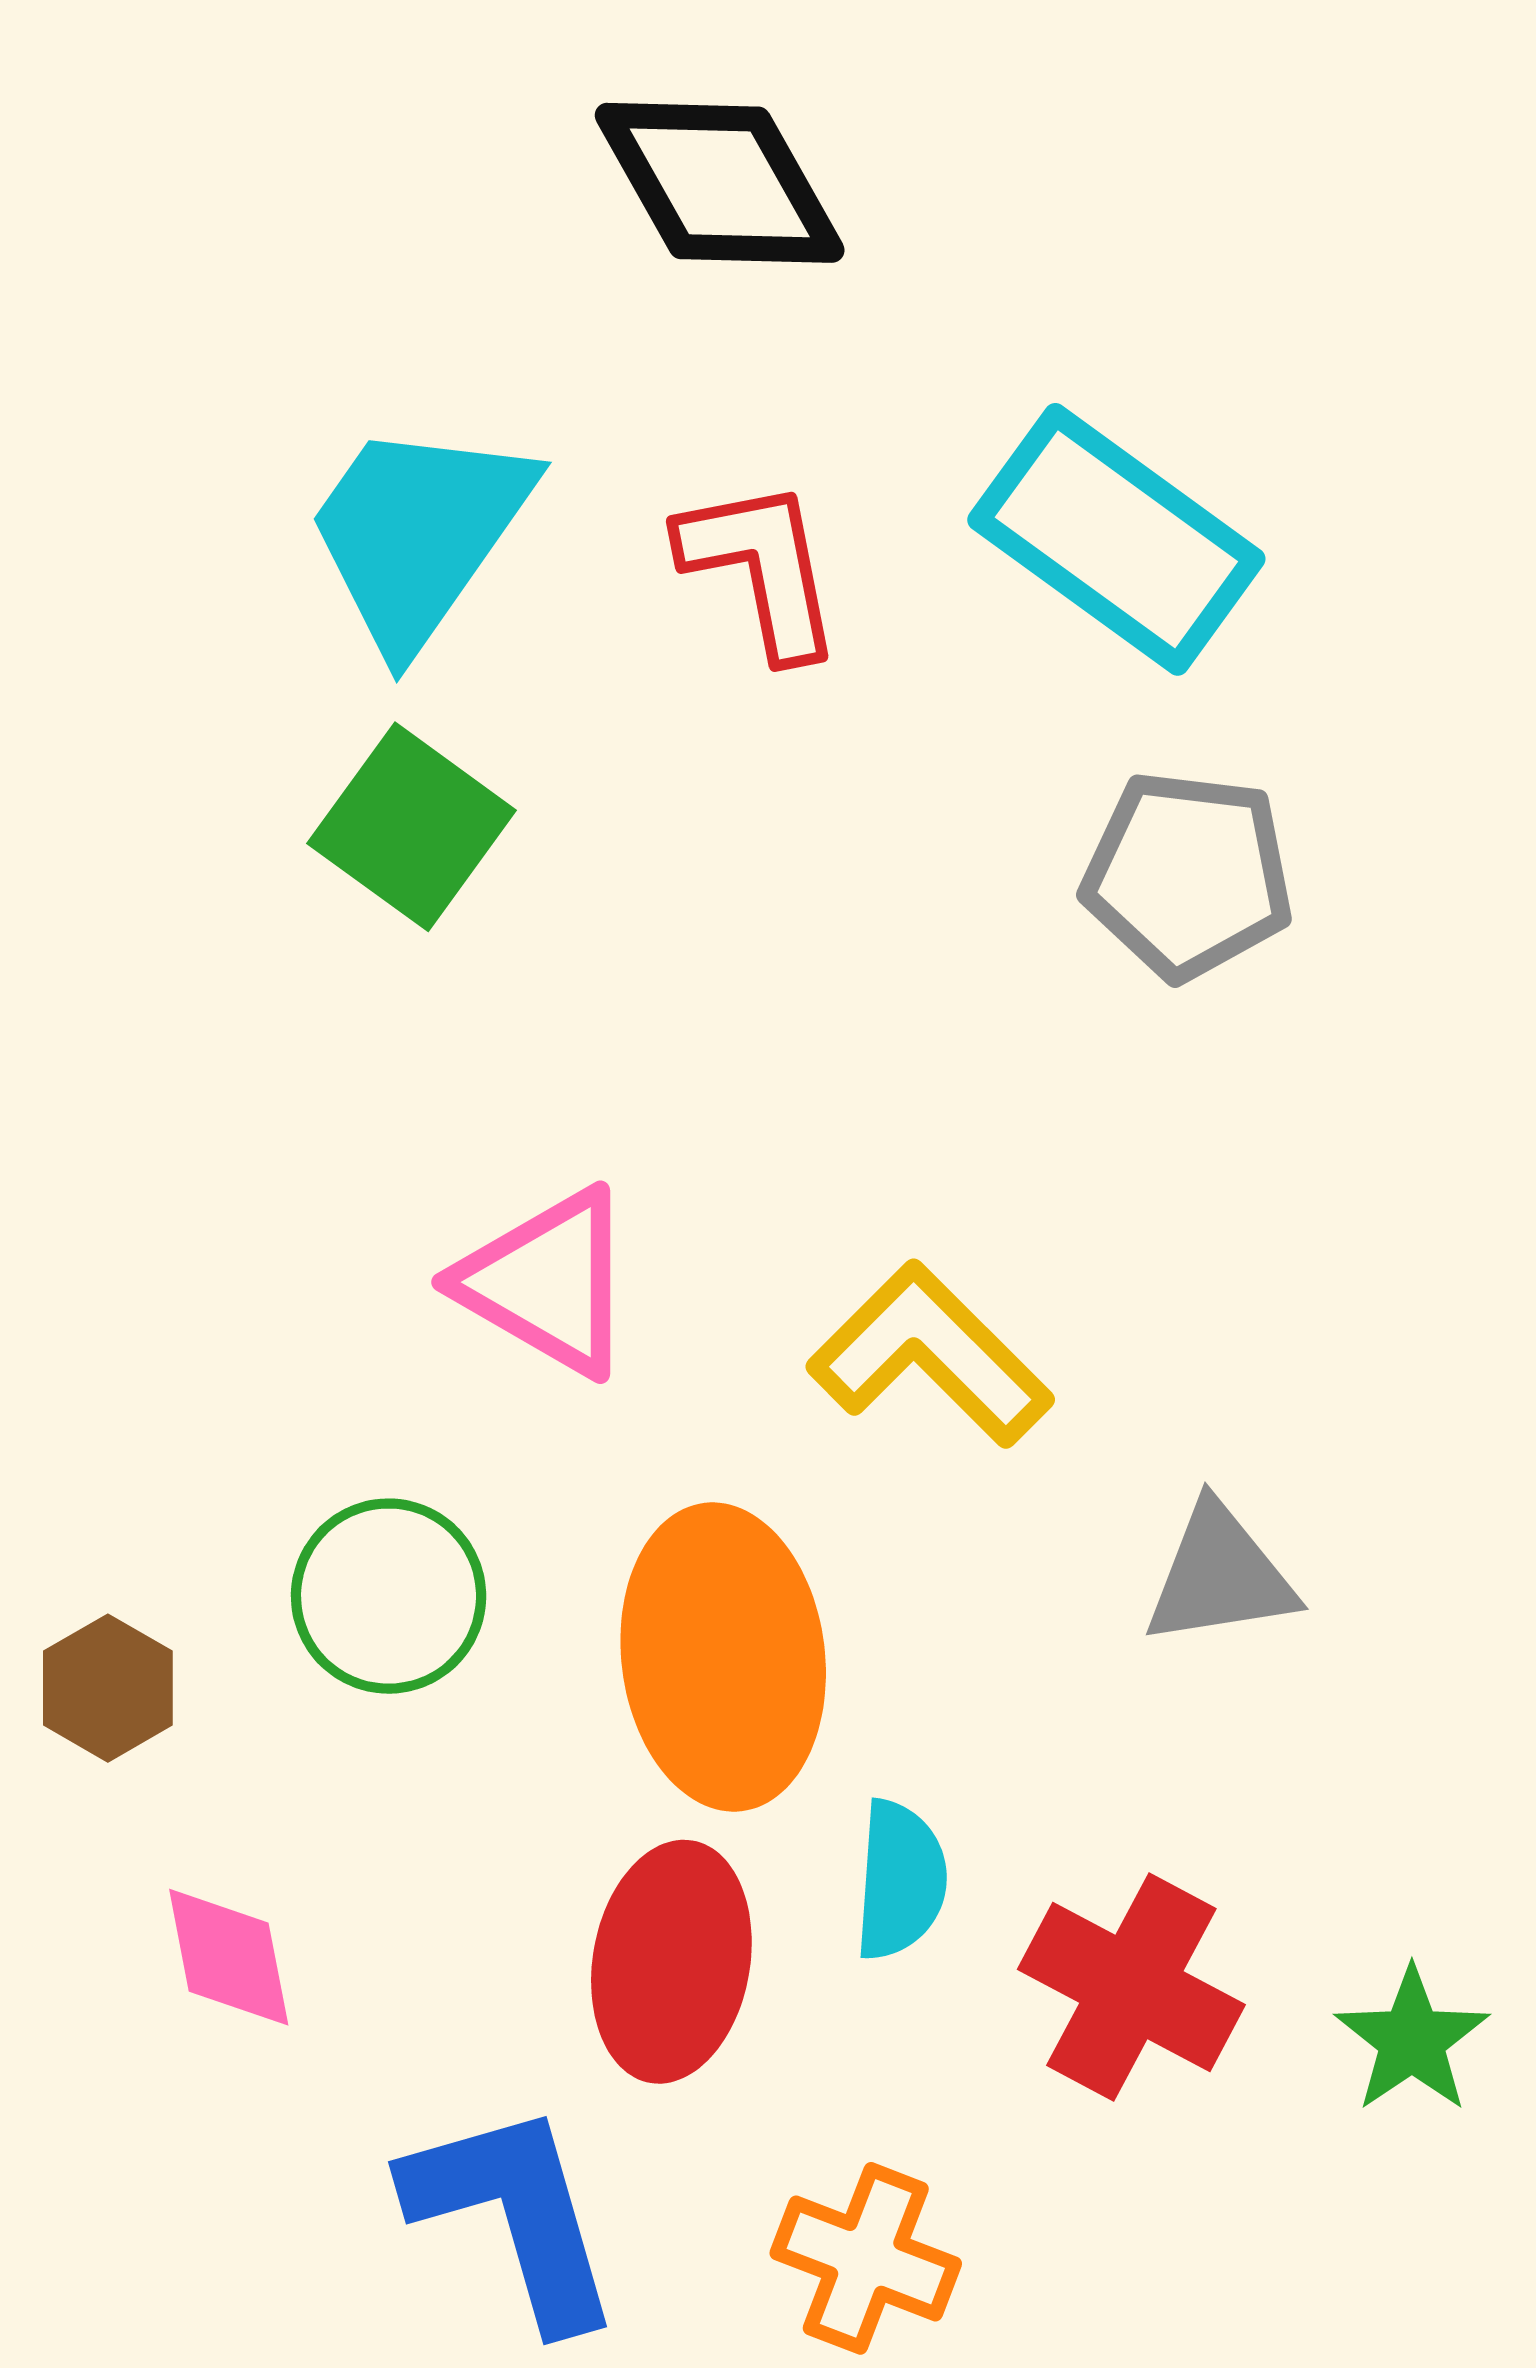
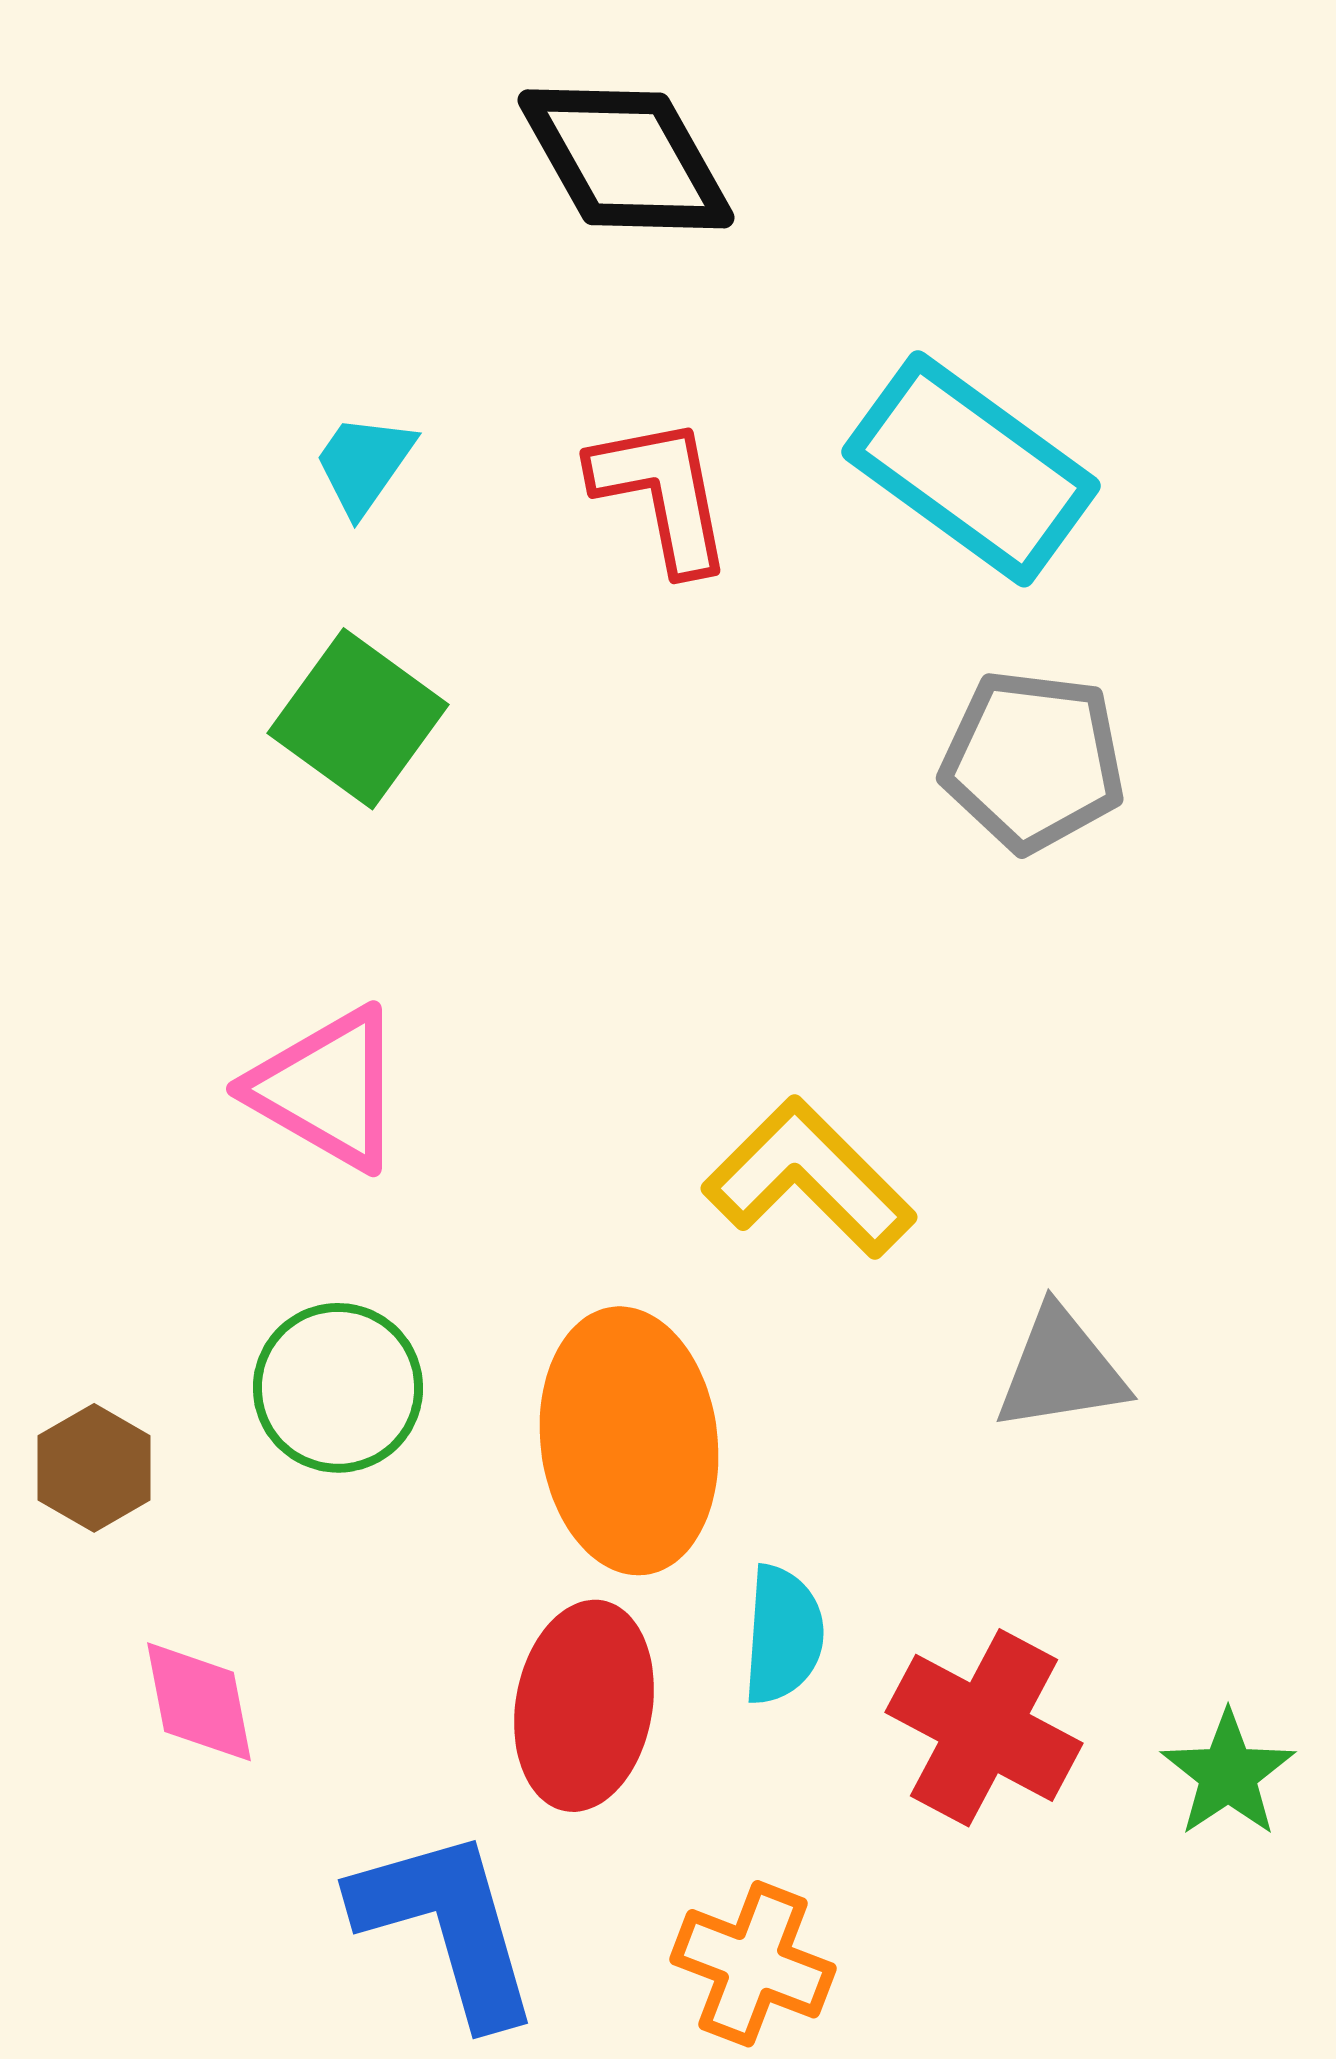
cyan trapezoid: (418, 534) -> (364, 464), size x0.5
pink triangle: (547, 1282) -> (327, 1089), moved

